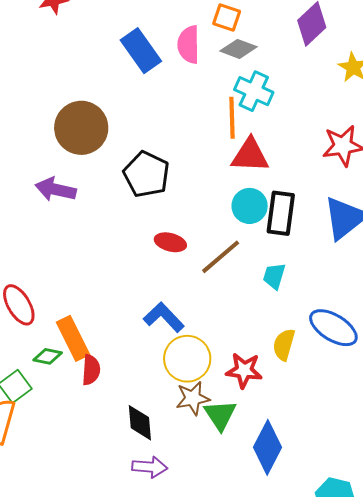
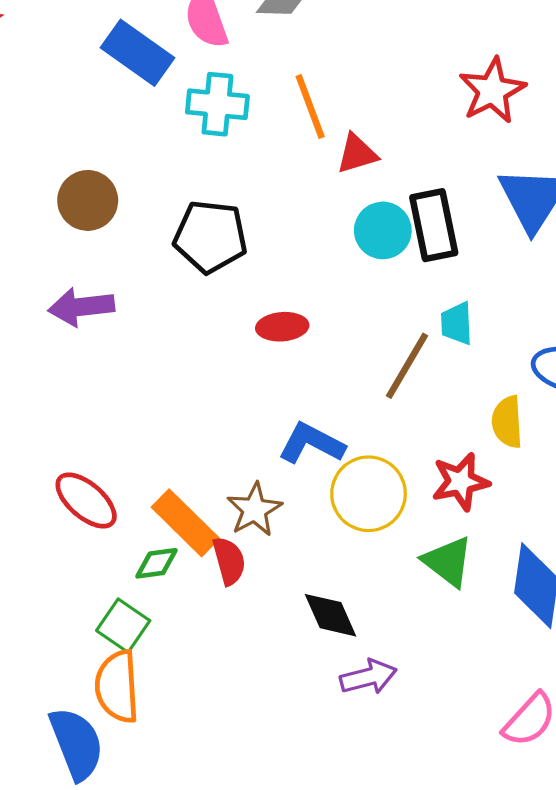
cyan cross: (254, 91) -> (217, 104), moved
brown circle: (81, 128) -> (88, 200), size x0.7
red triangle: (250, 155) -> (357, 154), size x0.7
brown line: (221, 257) -> (407, 366), moved
brown star: (193, 398) -> (254, 510), moved

